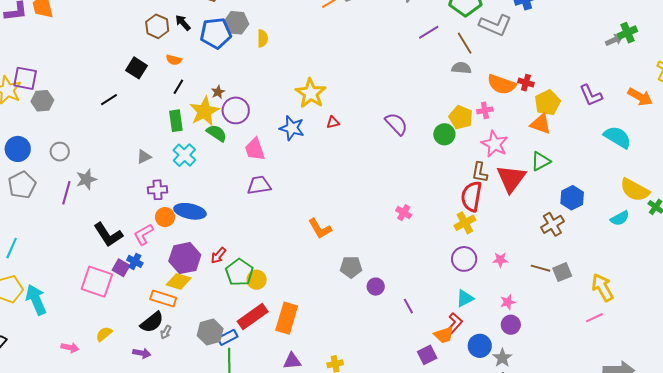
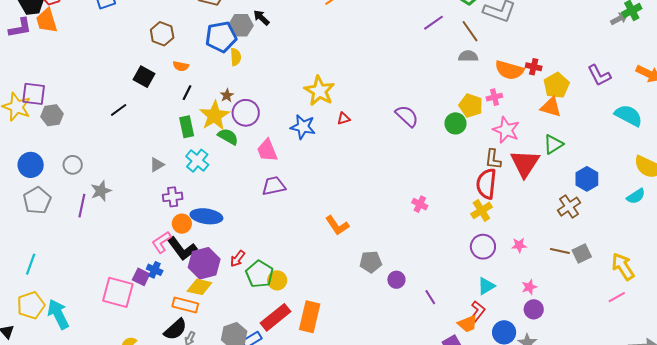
black arrow: (183, 23) -> (261, 18), moved
yellow semicircle: (262, 38) -> (236, 57), moved
black L-shape: (108, 235) -> (182, 249), moved

